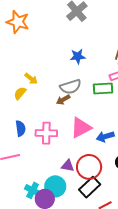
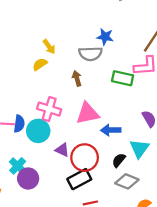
gray semicircle: (71, 87) -> (90, 54), moved
yellow semicircle: (20, 93) -> (40, 64), moved
brown arrow: (63, 100) -> (77, 78), turned 88
blue semicircle: (20, 128) -> (19, 124), moved
cyan circle: (55, 186) -> (38, 131), moved

